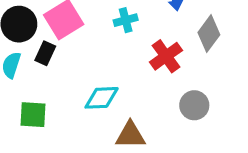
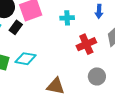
cyan diamond: (102, 98) -> (25, 59), moved

